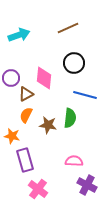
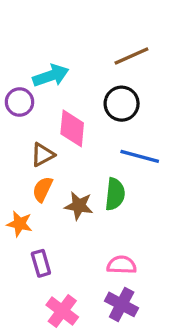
brown line: (68, 28) -> (131, 56), moved
cyan arrow: (19, 35) -> (51, 76), moved
purple circle: (11, 78) -> (20, 102), moved
purple rectangle: (25, 160) -> (41, 263), size x0.7
purple cross: (87, 185) -> (122, 304), moved

